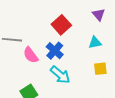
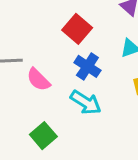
blue cross: (55, 51) -> (87, 66), moved

